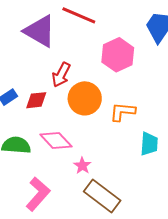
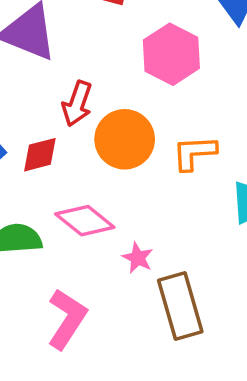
brown rectangle: (102, 196) -> (180, 306), turned 45

